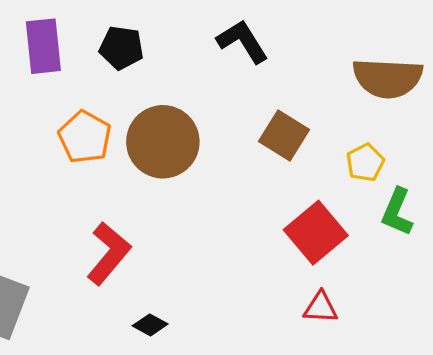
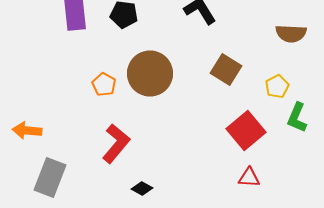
brown semicircle: (388, 78) -> (291, 34), size x0.7
orange pentagon: (85, 137) -> (104, 84), moved, size x0.7

